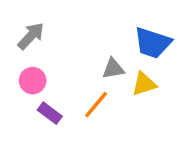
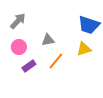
gray triangle: (113, 69) -> (48, 40), moved
purple rectangle: (50, 113) -> (29, 66), turned -72

